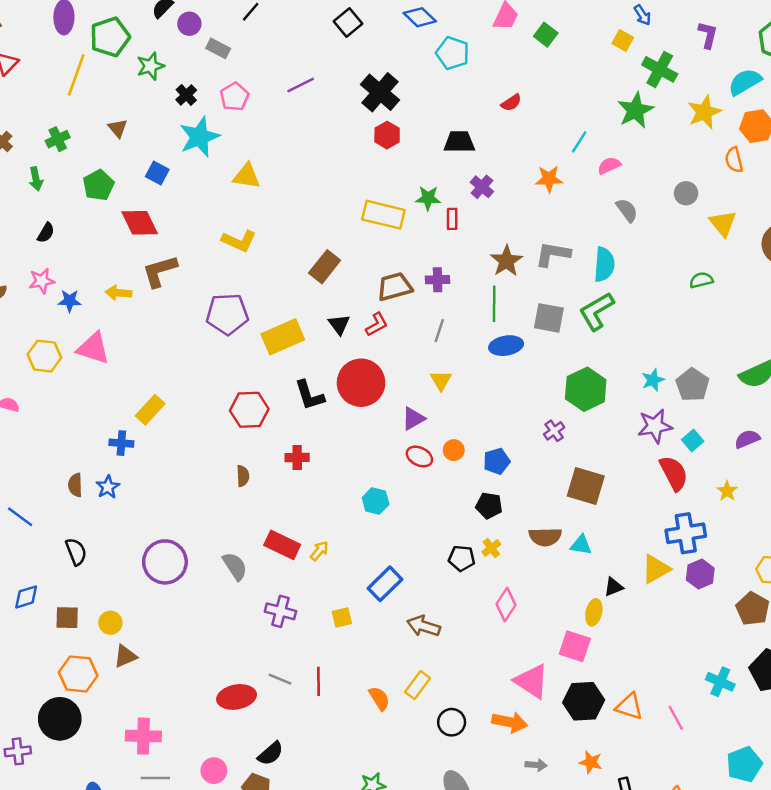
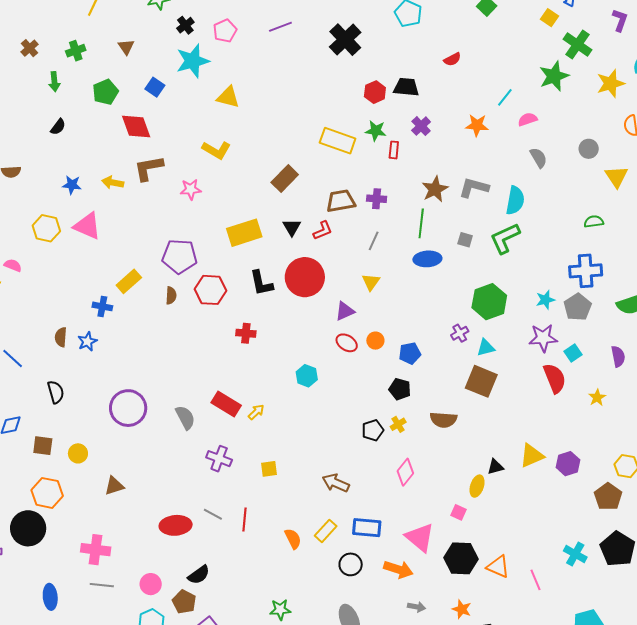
red hexagon: (387, 135) -> (375, 92), moved
pink star: (42, 281) -> (191, 189), moved
purple pentagon: (227, 314) -> (180, 256), moved
gray square: (549, 318) -> (465, 240), size x0.6
purple semicircle: (747, 439) -> (618, 356), turned 95
brown semicircle: (243, 476) -> (171, 296), moved
blue cross: (686, 533) -> (586, 271), moved
cyan triangle: (581, 545) -> (486, 348), moved, turned -30
black pentagon: (462, 558) -> (373, 430), turned -30
blue rectangle: (385, 584) -> (367, 528), moved, turned 44
pink square: (575, 646) -> (458, 512), size x0.6
brown triangle: (125, 656) -> (114, 486), moved

